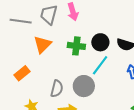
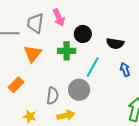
black circle: (100, 42) -> (83, 34), moved

